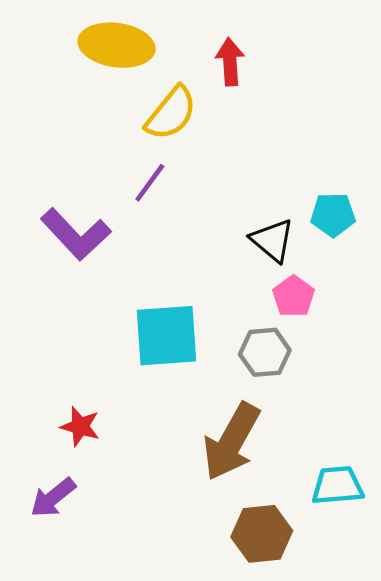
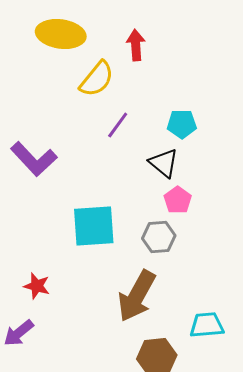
purple line: (150, 183) -> (118, 125), moved
cyan pentagon: (333, 215) -> (182, 124), moved

